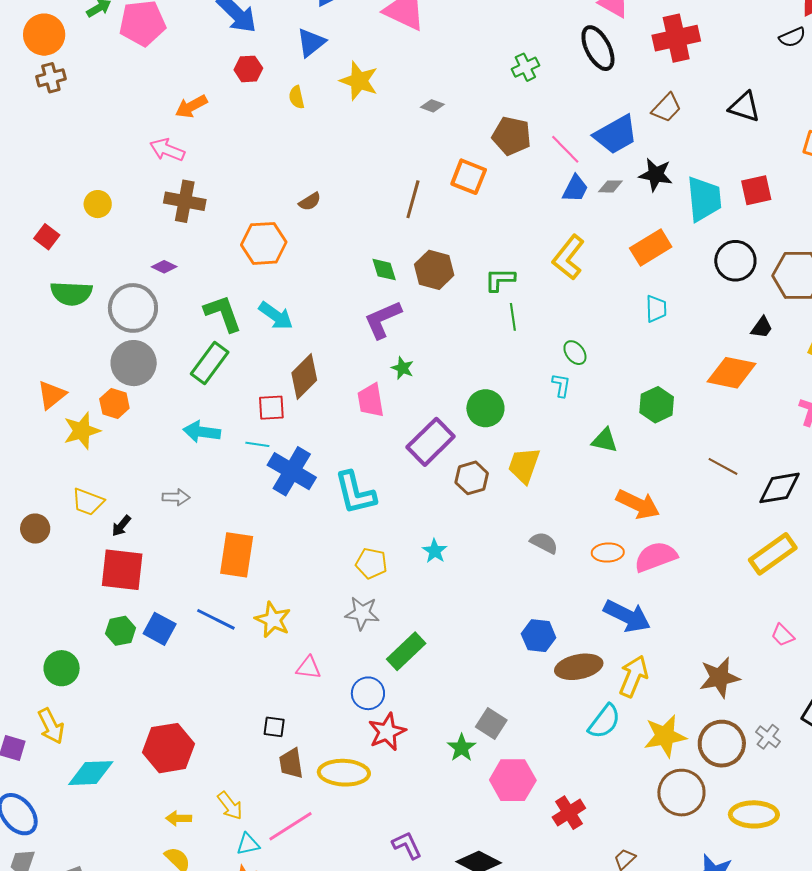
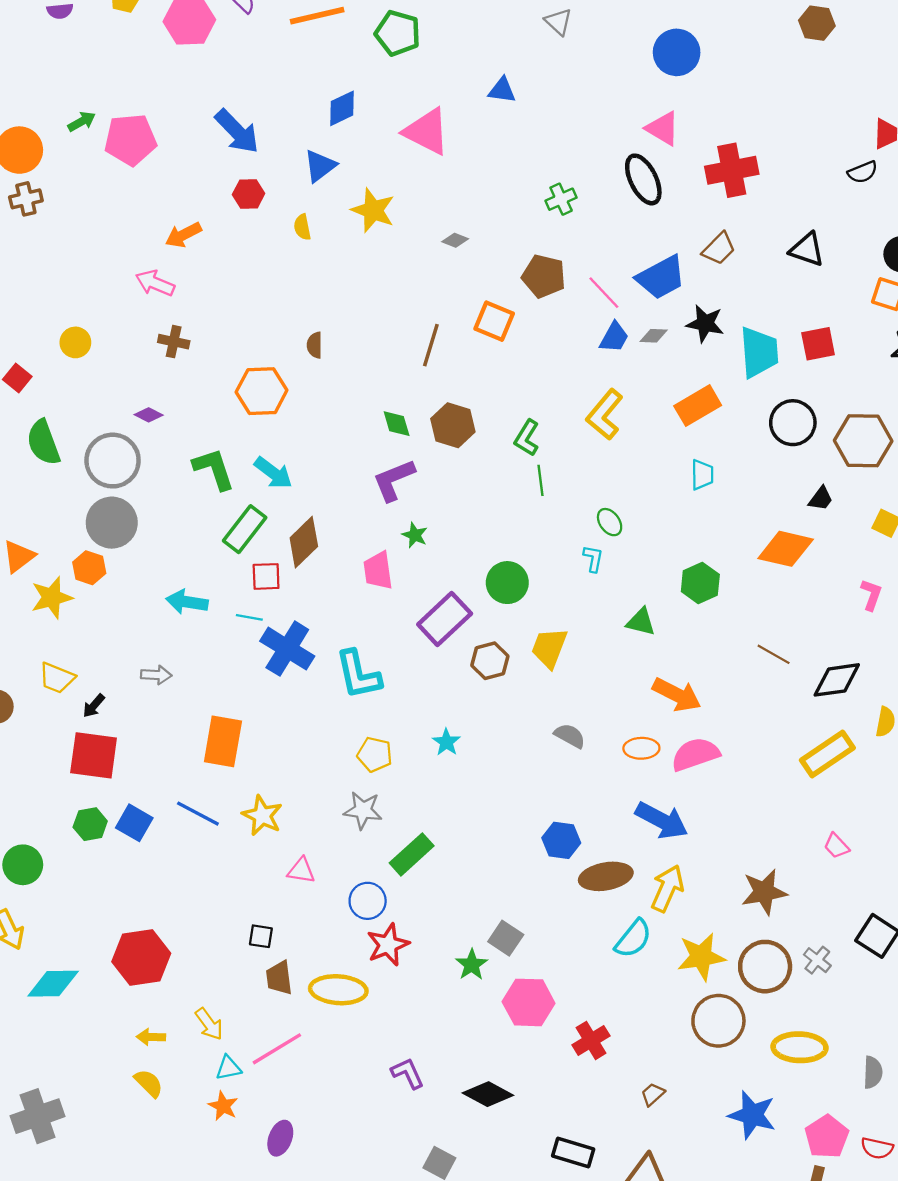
brown cross: (185, 201) -> (174, 342), size x0.7
brown semicircle: (310, 202) -> (315, 345), turned 120
green L-shape: (500, 280) -> (527, 438), turned -60
green semicircle: (71, 293) -> (43, 442), turned 66
green rectangle: (210, 363) -> (245, 529), moved

